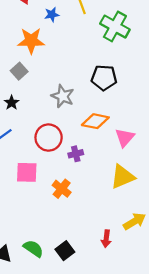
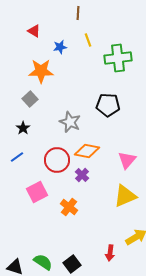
green cross: (115, 27) -> (118, 58), turned -36
orange diamond: (95, 121) -> (87, 151), moved
purple cross: (76, 154) -> (82, 175), turned -32
pink square: (27, 172) -> (37, 192), turned -30

